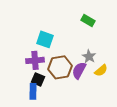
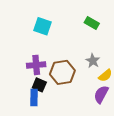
cyan square: (45, 39) -> (42, 26), moved
purple semicircle: (79, 70) -> (101, 94), moved

